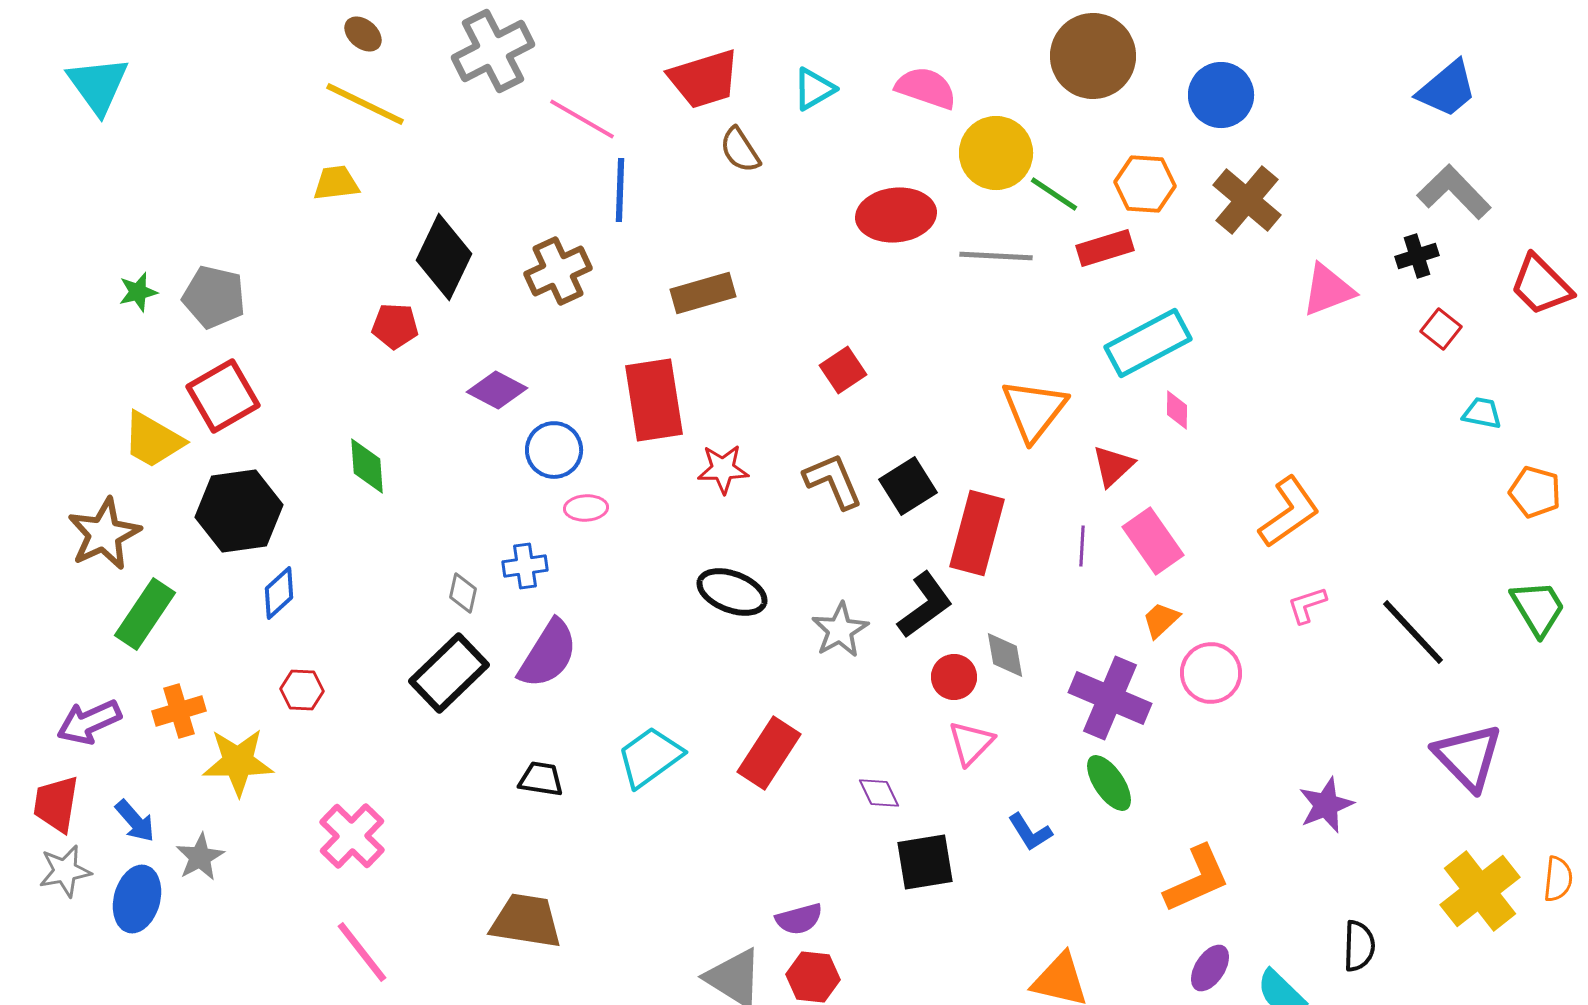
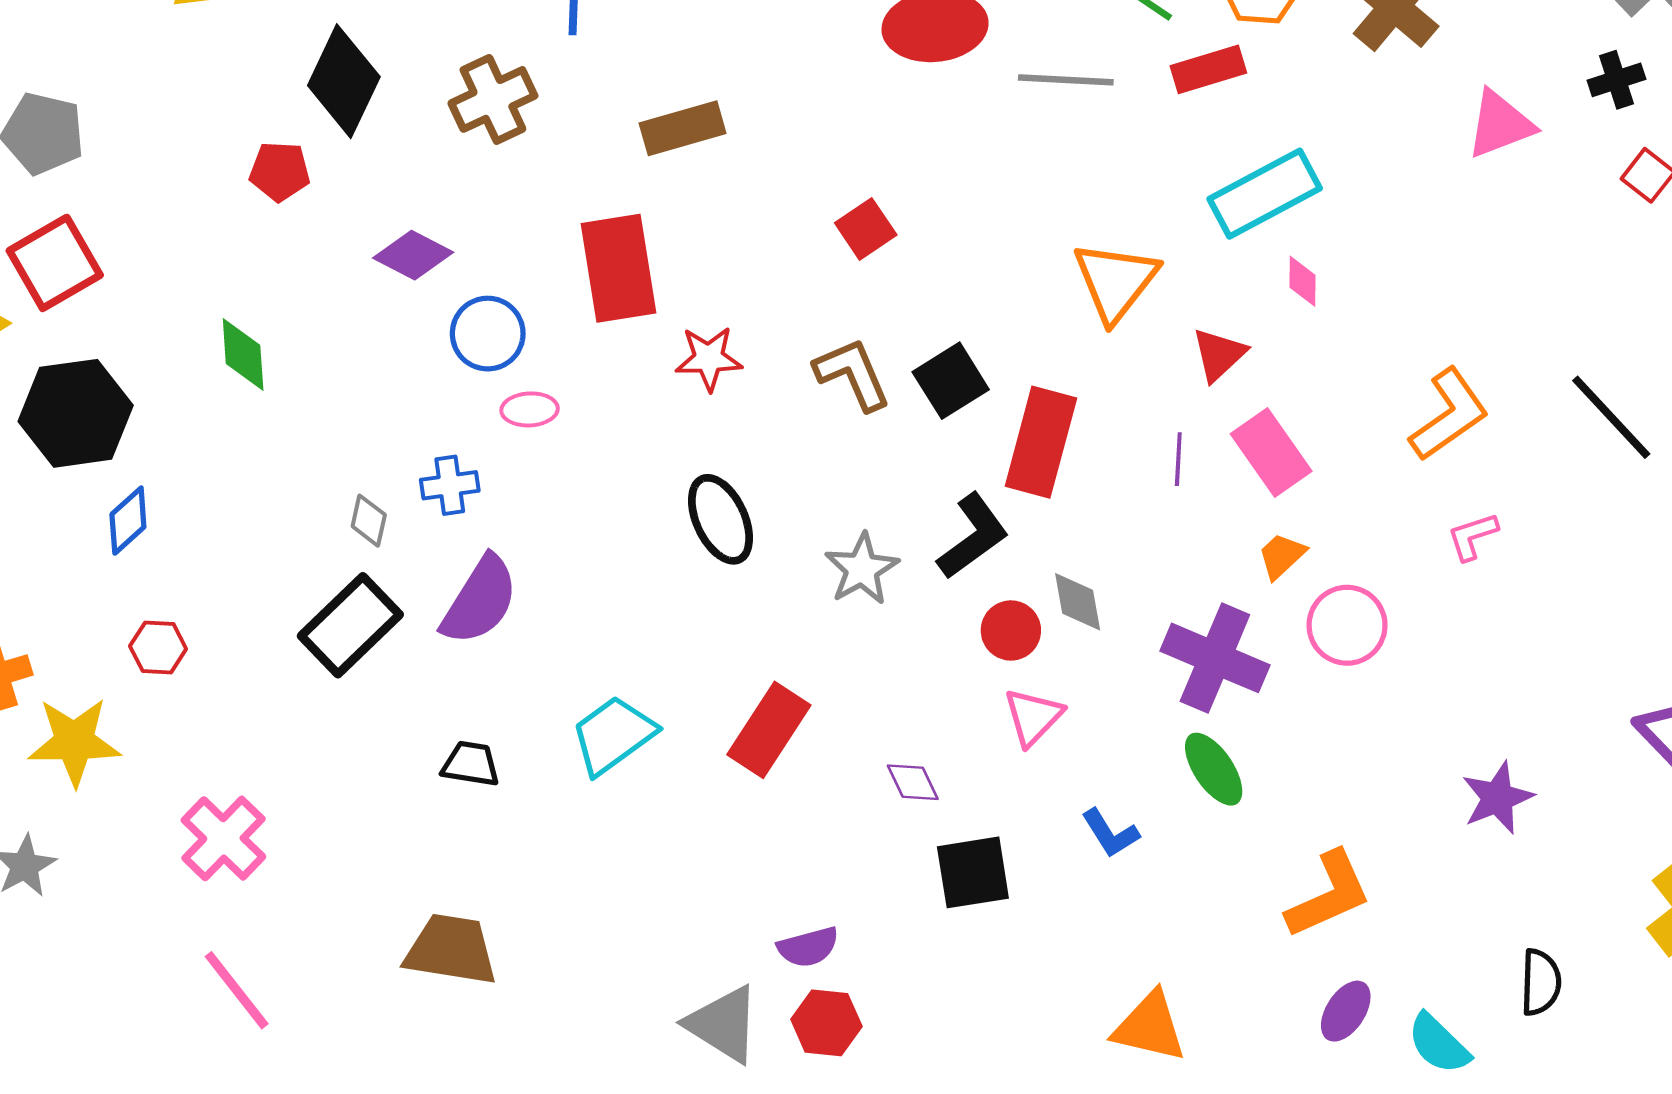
black ellipse: (732, 592) -> (721, 519), turned 44
black line: (1413, 632) -> (1611, 417), moved

